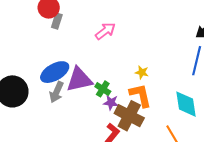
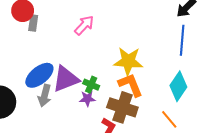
yellow star: (142, 72) -> (128, 61), size x2.0
purple star: (111, 103) -> (87, 99), moved
cyan diamond: (186, 104) -> (178, 86), turned 52

